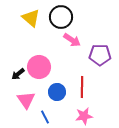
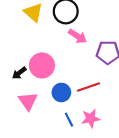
red line: (82, 87) -> (88, 87), turned 70
blue line: (45, 117) -> (69, 120), moved

